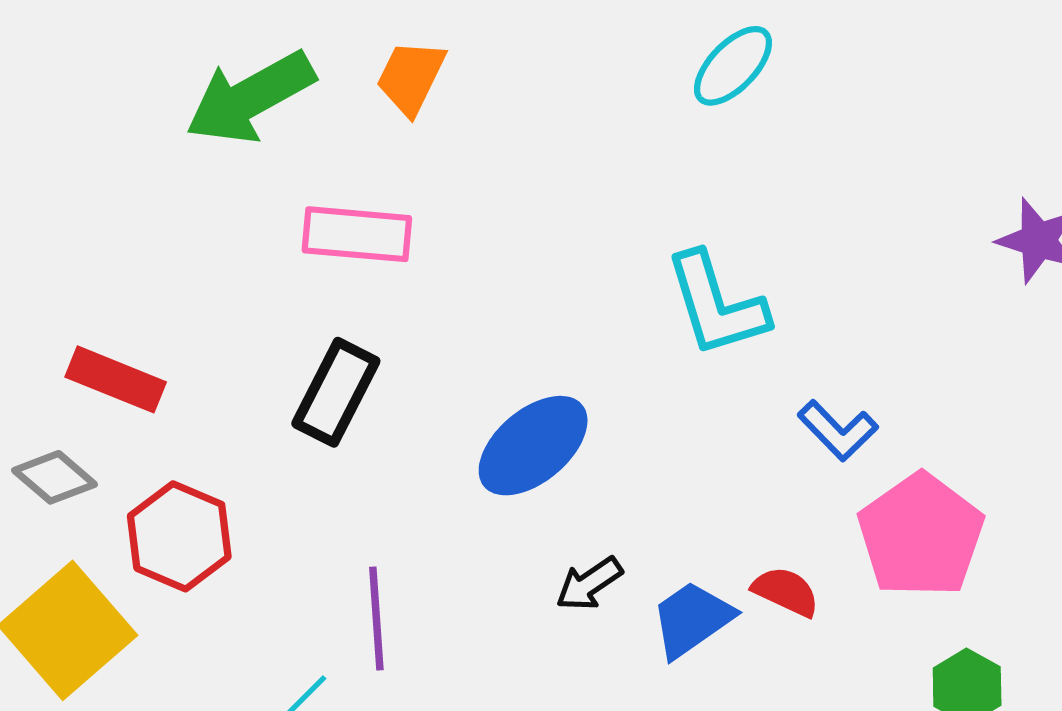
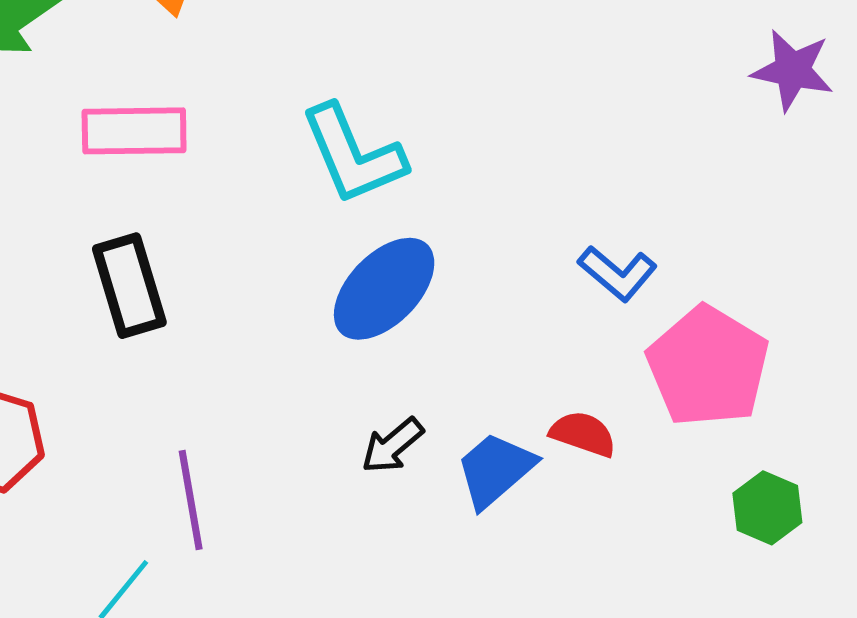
cyan L-shape: (716, 305) -> (353, 155), moved
black rectangle: (336, 392) -> (129, 286), turned -38
blue ellipse: (533, 446) -> (384, 289), moved

